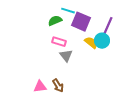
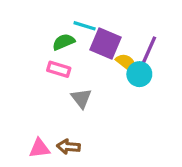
pink rectangle: (59, 42) -> (59, 69), moved
yellow semicircle: (91, 43) -> (126, 63), moved
brown arrow: (58, 86) -> (68, 147), turned 128

